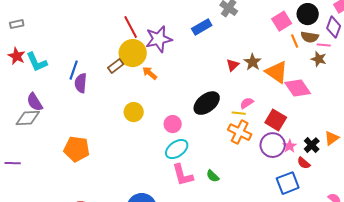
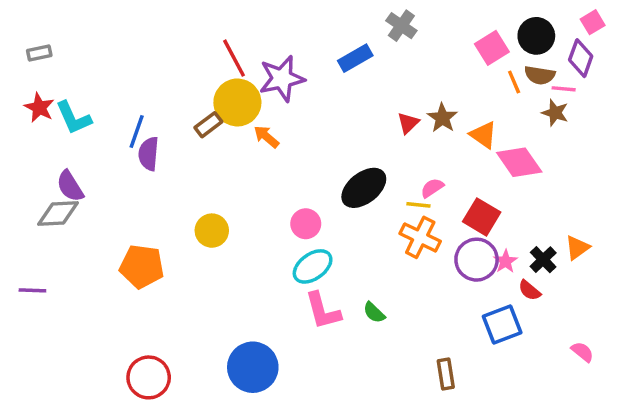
orange triangle: (277, 72) -> (483, 135), size x0.7
yellow circle: (134, 112) -> (212, 231), moved

